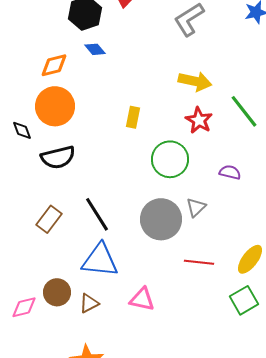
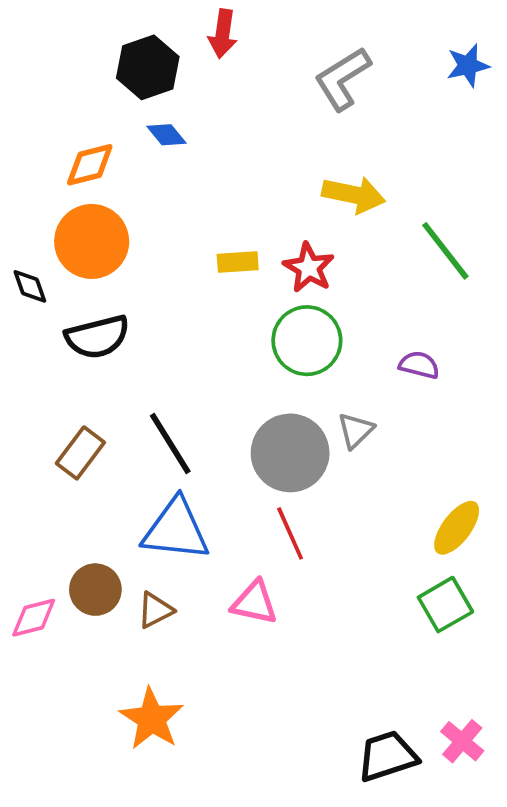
yellow rectangle: (133, 117) -> (238, 262), turned 75
red star: (199, 120) -> (309, 268), moved
red line: (199, 262) -> (290, 533), moved, turned 60

